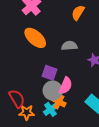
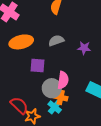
orange ellipse: (35, 38) -> (21, 42), turned -40
purple square: (50, 73) -> (38, 65), moved

